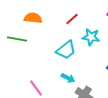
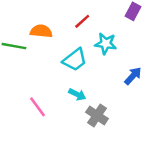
orange semicircle: (33, 18) -> (41, 31), moved

